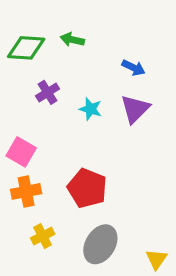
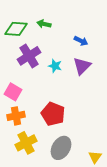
purple cross: (48, 92) -> (29, 56), size x1.6
yellow cross: (43, 236) -> (26, 143), size x1.5

